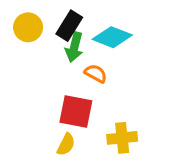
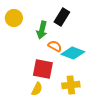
black rectangle: (69, 26) -> (62, 17), moved
cyan diamond: (112, 37) -> (73, 53), moved

